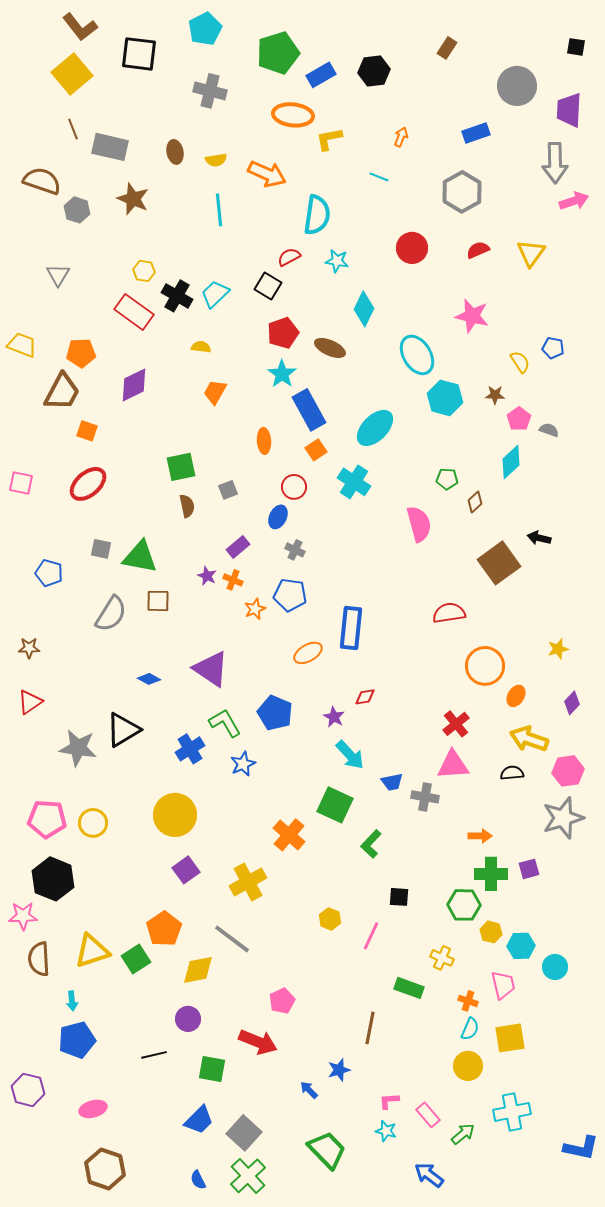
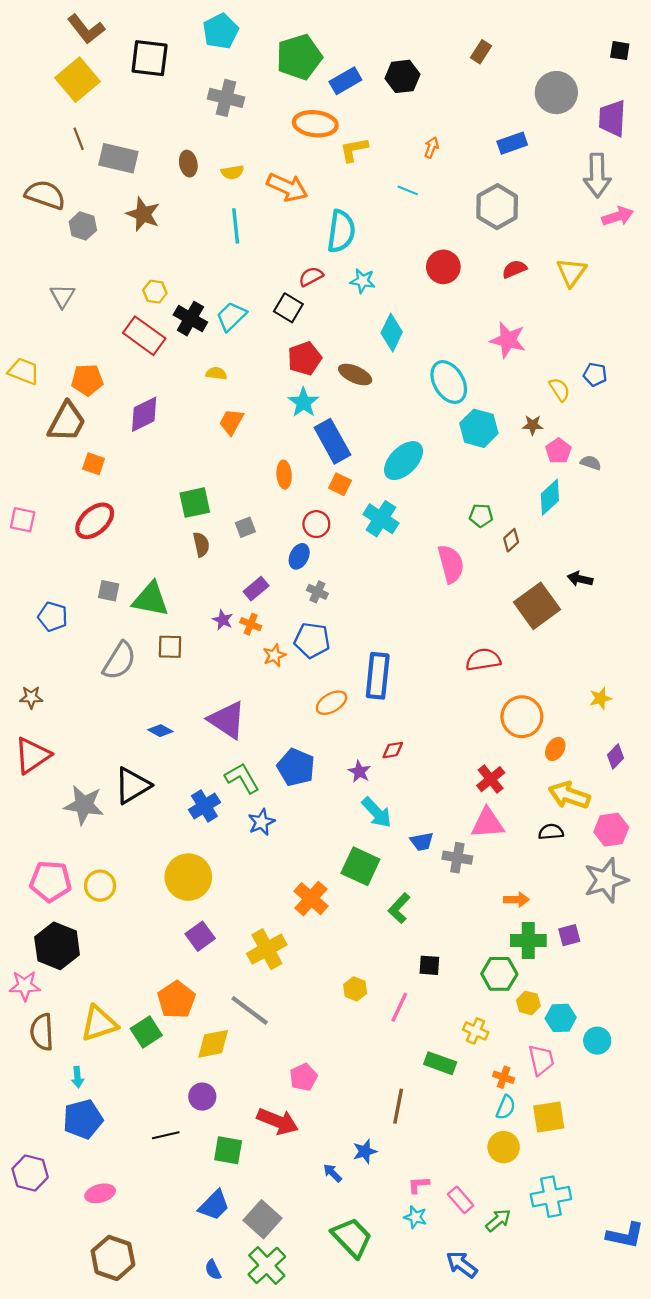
orange square: (316, 450) -> (340, 484), turned -30
red triangle: (30, 702) -> (32, 755), size x1.4

